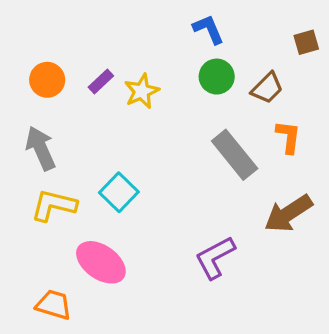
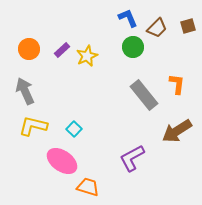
brown trapezoid: (267, 88) -> (157, 28), moved
cyan square: (119, 192) -> (74, 129), moved, size x0.7
orange trapezoid: (54, 305) -> (88, 187), moved

